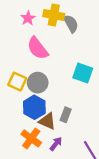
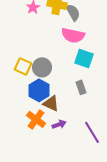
pink semicircle: (38, 48) -> (73, 35), moved, turned -40
gray rectangle: (66, 115) -> (81, 87), moved, turned -40
purple arrow: (56, 144) -> (59, 124), turned 32

